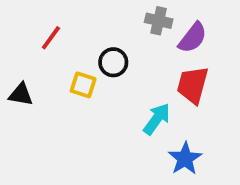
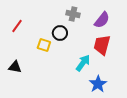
gray cross: (159, 21) -> (73, 14), moved
red line: (51, 38) -> (17, 26), moved
black triangle: (21, 94) -> (15, 67), moved

